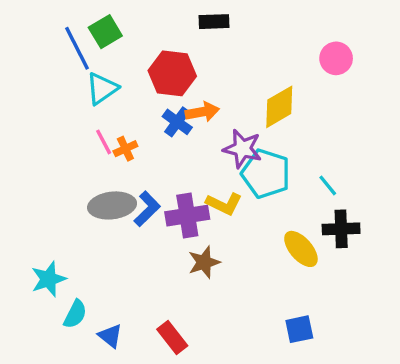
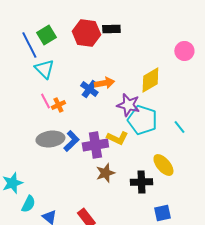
red hexagon: (172, 73) -> (86, 33), moved
cyan triangle: (102, 88) -> (44, 69), turned -40
black cross: (341, 229) -> (141, 182), moved

